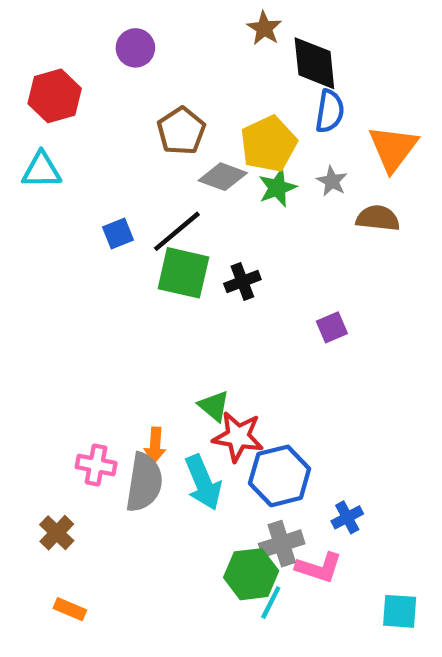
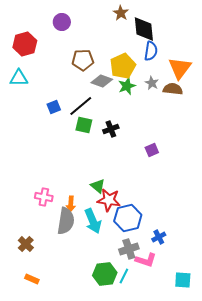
brown pentagon: (181, 131) -> (83, 60), turned 30
brown semicircle: (378, 218) -> (173, 89), moved
green square: (183, 273) -> (84, 125), size x0.7
pink cross: (96, 465) -> (44, 197), moved
green hexagon: (251, 574) -> (105, 274), moved

